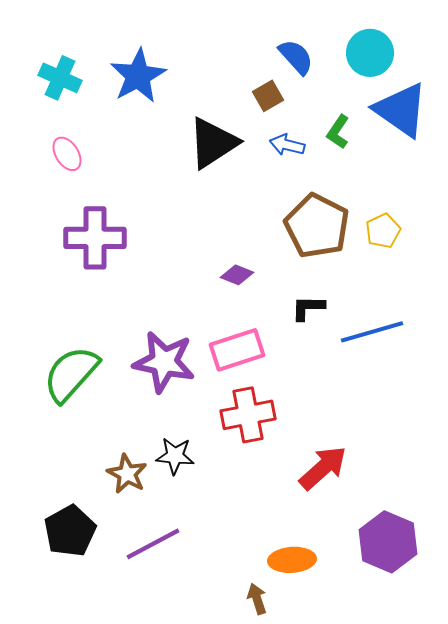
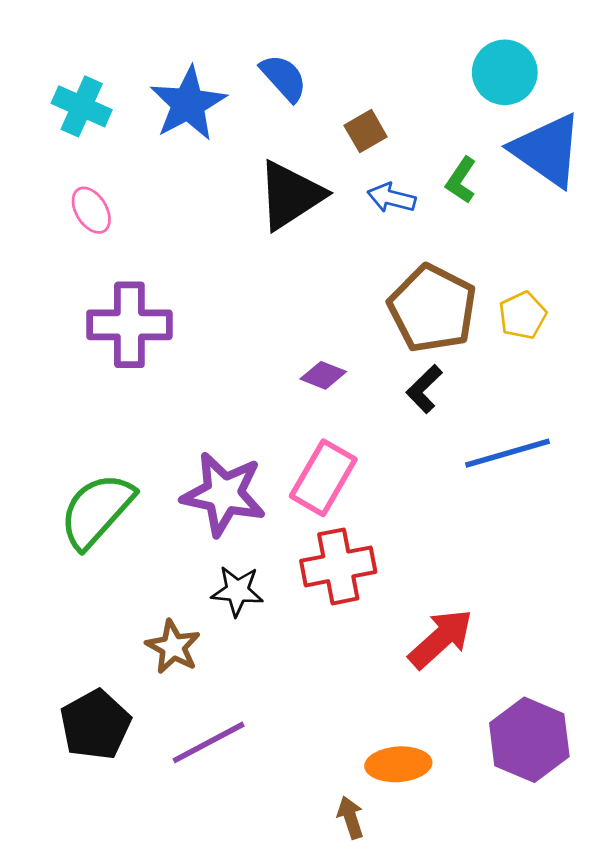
blue semicircle: (296, 57) -> (284, 78), moved
black L-shape: (308, 308) -> (424, 389), moved, turned -45
pink rectangle: (237, 350) -> (323, 478), turned -42
black star: (175, 456) -> (237, 591), moved

